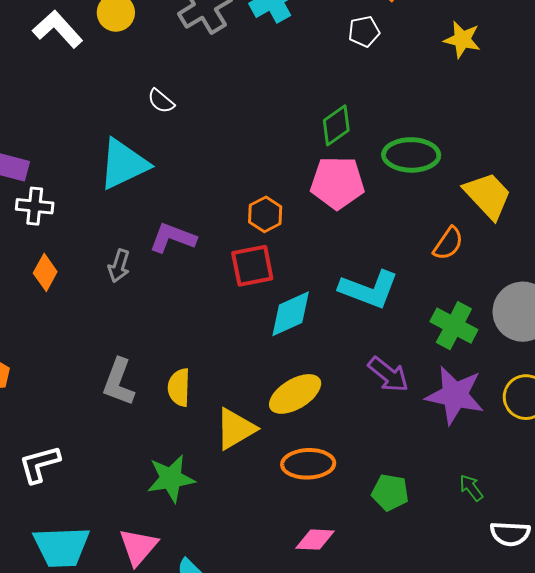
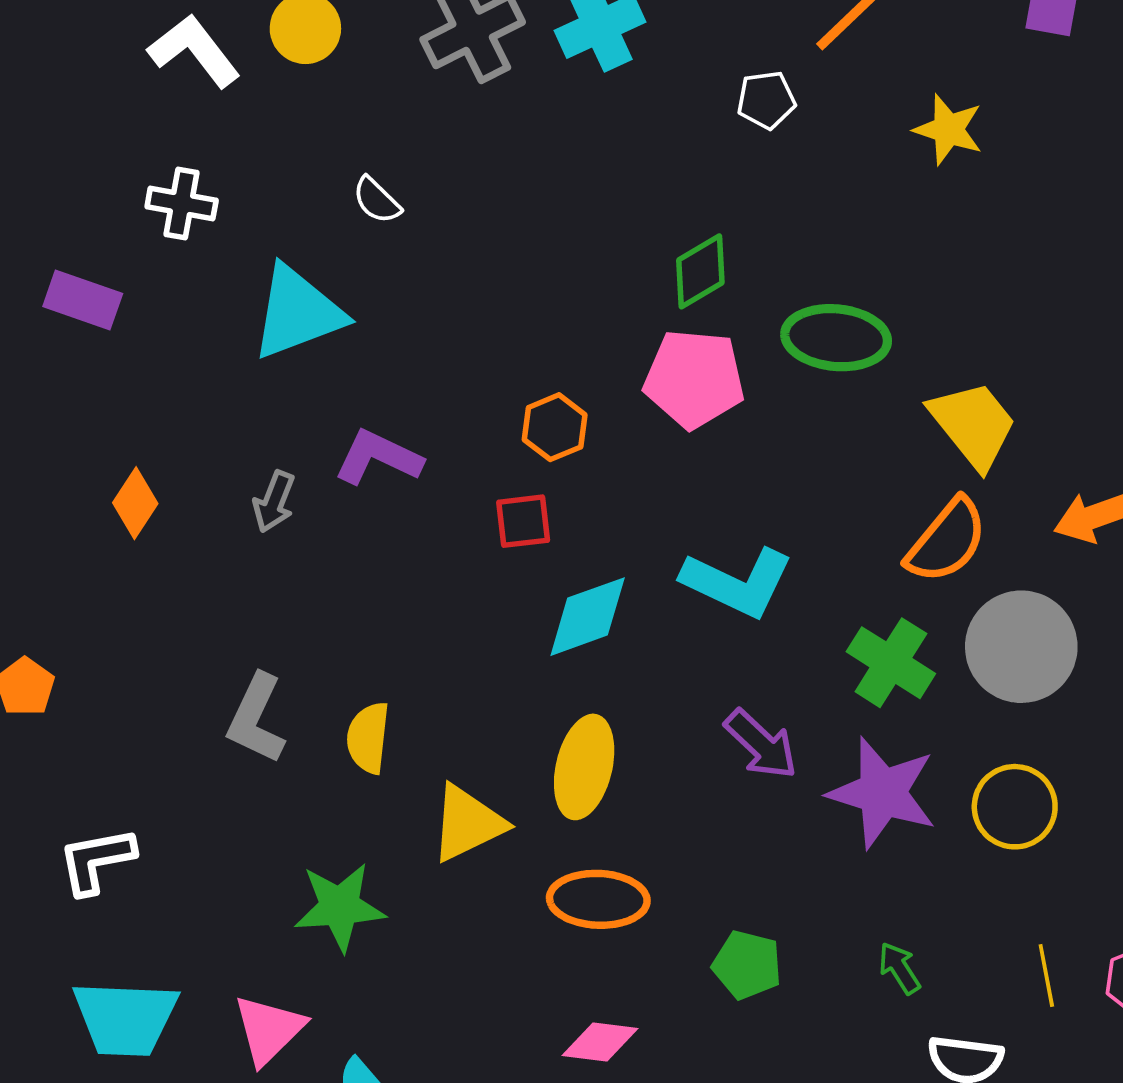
white cross: (35, 206) -> (182, 204), moved
orange semicircle: (448, 244) -> (947, 541), moved, size x1.4
red square: (252, 266) -> (523, 521), size x0.7
yellow ellipse: (295, 394) -> (584, 767), turned -50

